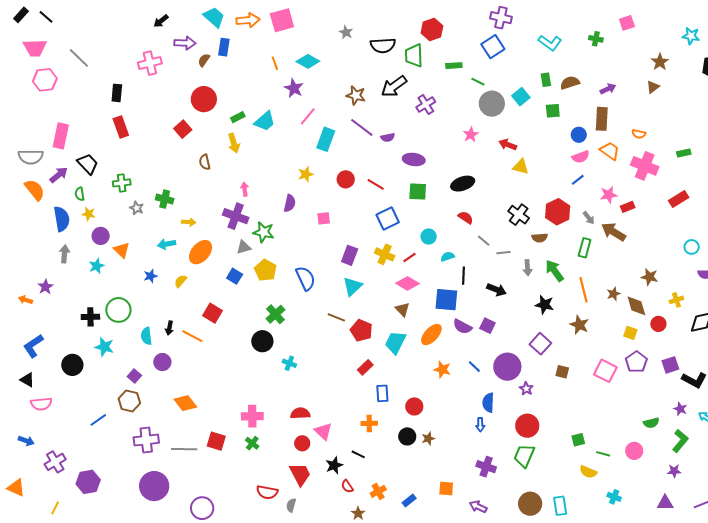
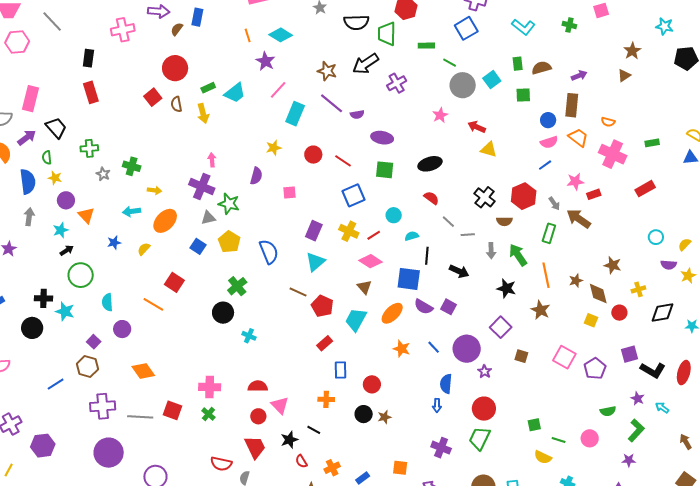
brown semicircle: (205, 162) -> (176, 104), moved
black cross: (90, 317) -> (43, 298), moved
black arrow: (169, 328) -> (67, 250), moved, turned -136
purple pentagon: (636, 362) -> (595, 369), moved

